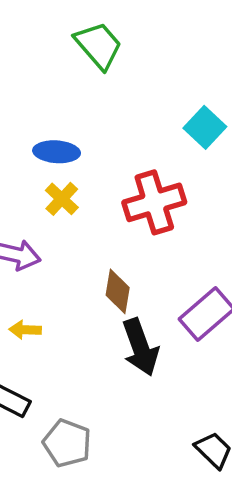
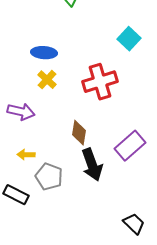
gray pentagon: (67, 443) -> (49, 177), moved

